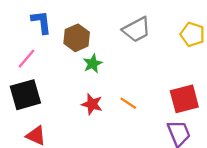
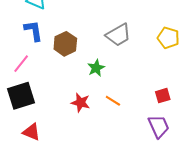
green star: (93, 64) -> (96, 68), moved
red square: (184, 99) -> (163, 96), size x0.6

